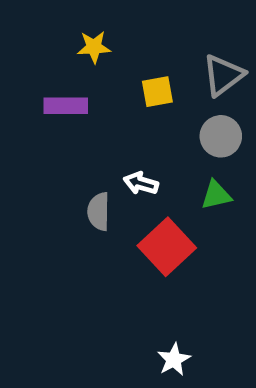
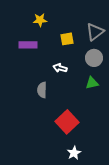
white arrow: (141, 183) -> (60, 68), moved
red square: (167, 247) -> (67, 122), moved

